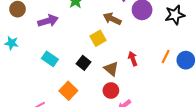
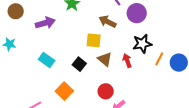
black star: (175, 15) -> (142, 44), moved
yellow square: (98, 38) -> (94, 40), turned 35
brown triangle: (111, 69) -> (105, 59), moved

